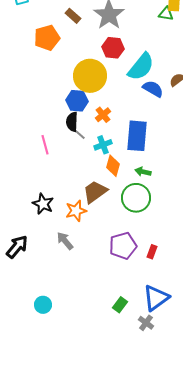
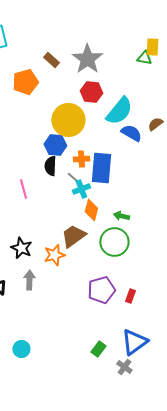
orange cross: (103, 115) -> (81, 159), turned 35
gray line: (79, 134) -> (73, 178), moved
blue rectangle: (137, 136) -> (101, 168), moved
gray arrow: (65, 241) -> (29, 280), moved, turned 42

